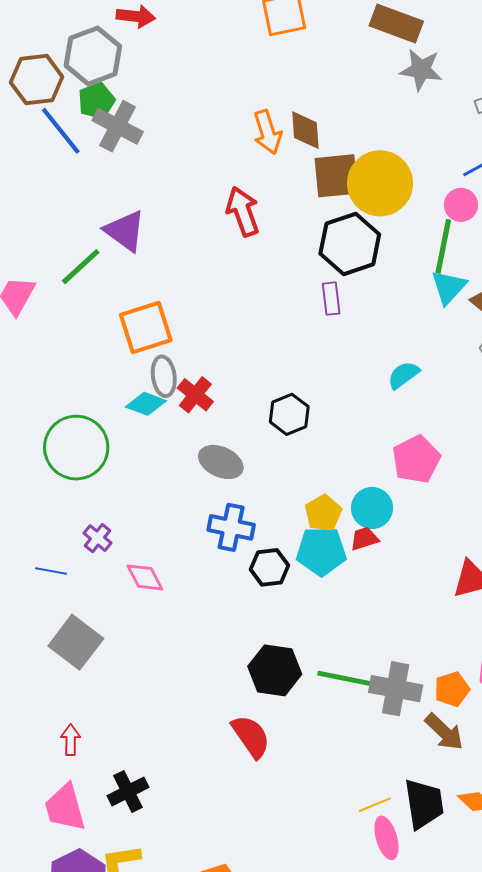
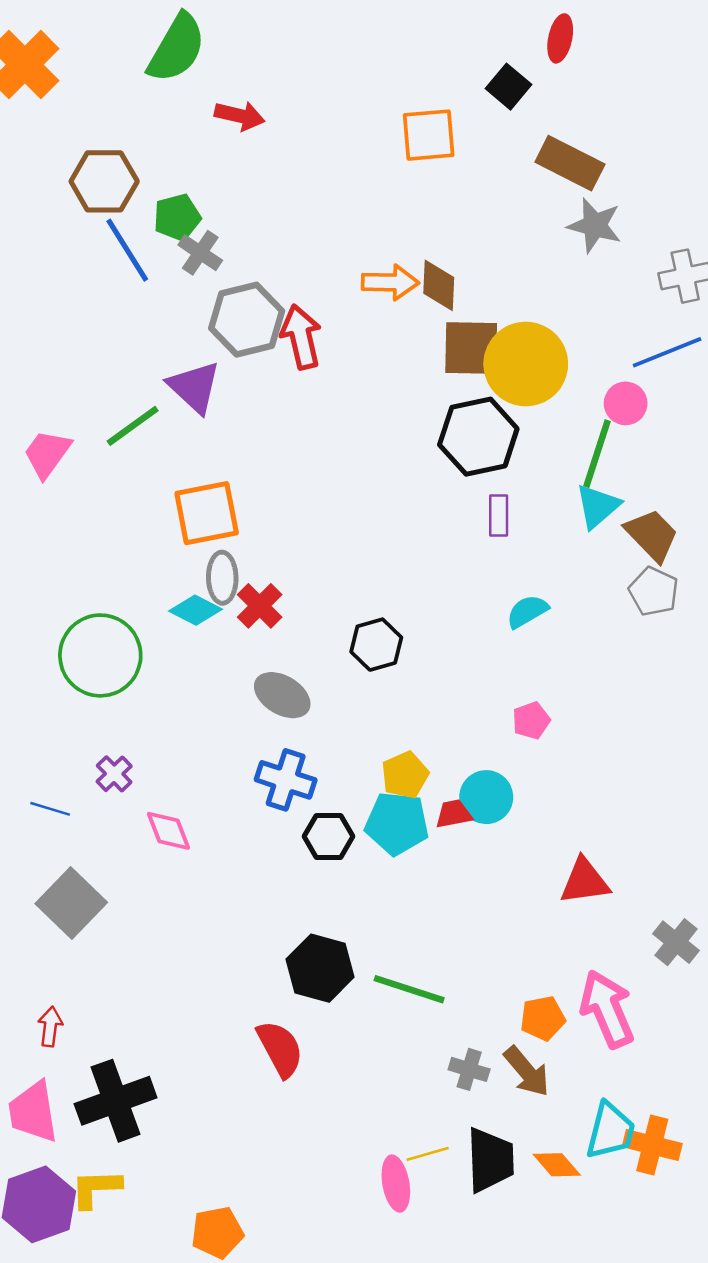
gray hexagon: (93, 56) -> (247, 320), moved
gray cross: (118, 126) -> (200, 253), size x0.7
orange arrow: (268, 132) -> (390, 282), turned -78
red arrow: (243, 211) -> (301, 337), moved
purple rectangle: (331, 299) -> (499, 516), moved
pink pentagon: (416, 459) -> (531, 720), size x0.6
cyan circle: (372, 508) -> (486, 797), moved
gray cross: (396, 689) -> (469, 1069), moved, size x0.6
black cross: (128, 791) -> (116, 1101), size x1.5
pink ellipse: (387, 838) -> (396, 1184), moved

